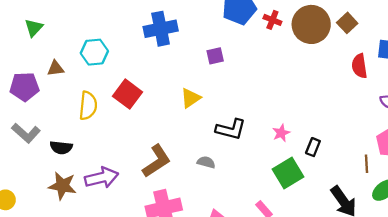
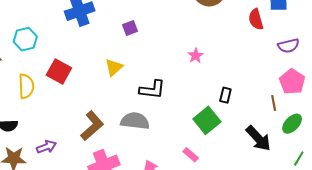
pink star: (281, 133) -> (196, 56), moved
gray semicircle: (206, 162) -> (135, 121), size x1.8
purple arrow: (102, 178) -> (46, 147), size x0.7

